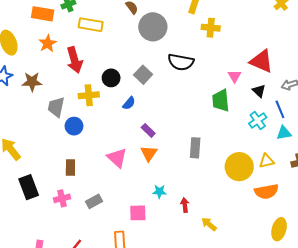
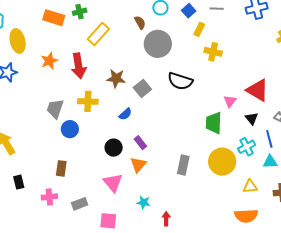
yellow rectangle: (91, 25) -> (98, 34), turned -65
orange star: (48, 43) -> (49, 61), moved
black circle: (111, 78) -> (114, 148), moved
brown star: (32, 82) -> (116, 78), moved
pink triangle: (117, 158) -> (113, 183), moved
yellow circle: (239, 167) -> (222, 162), moved
black rectangle: (29, 187) -> (19, 182), size x0.6
pink square: (138, 213) -> (108, 221), moved

